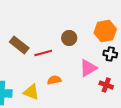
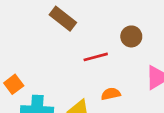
brown rectangle: (19, 45) -> (63, 19), moved

